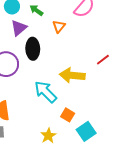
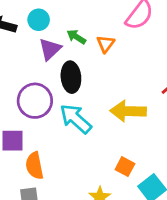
green arrow: (36, 10) -> (76, 37), moved
cyan arrow: (46, 92) -> (76, 119), moved

